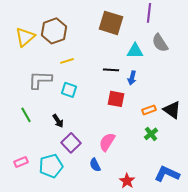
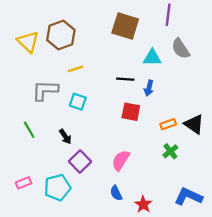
yellow triangle: (25, 37) -> (28, 42), turned -35
blue semicircle: (95, 165) -> (116, 193), moved

